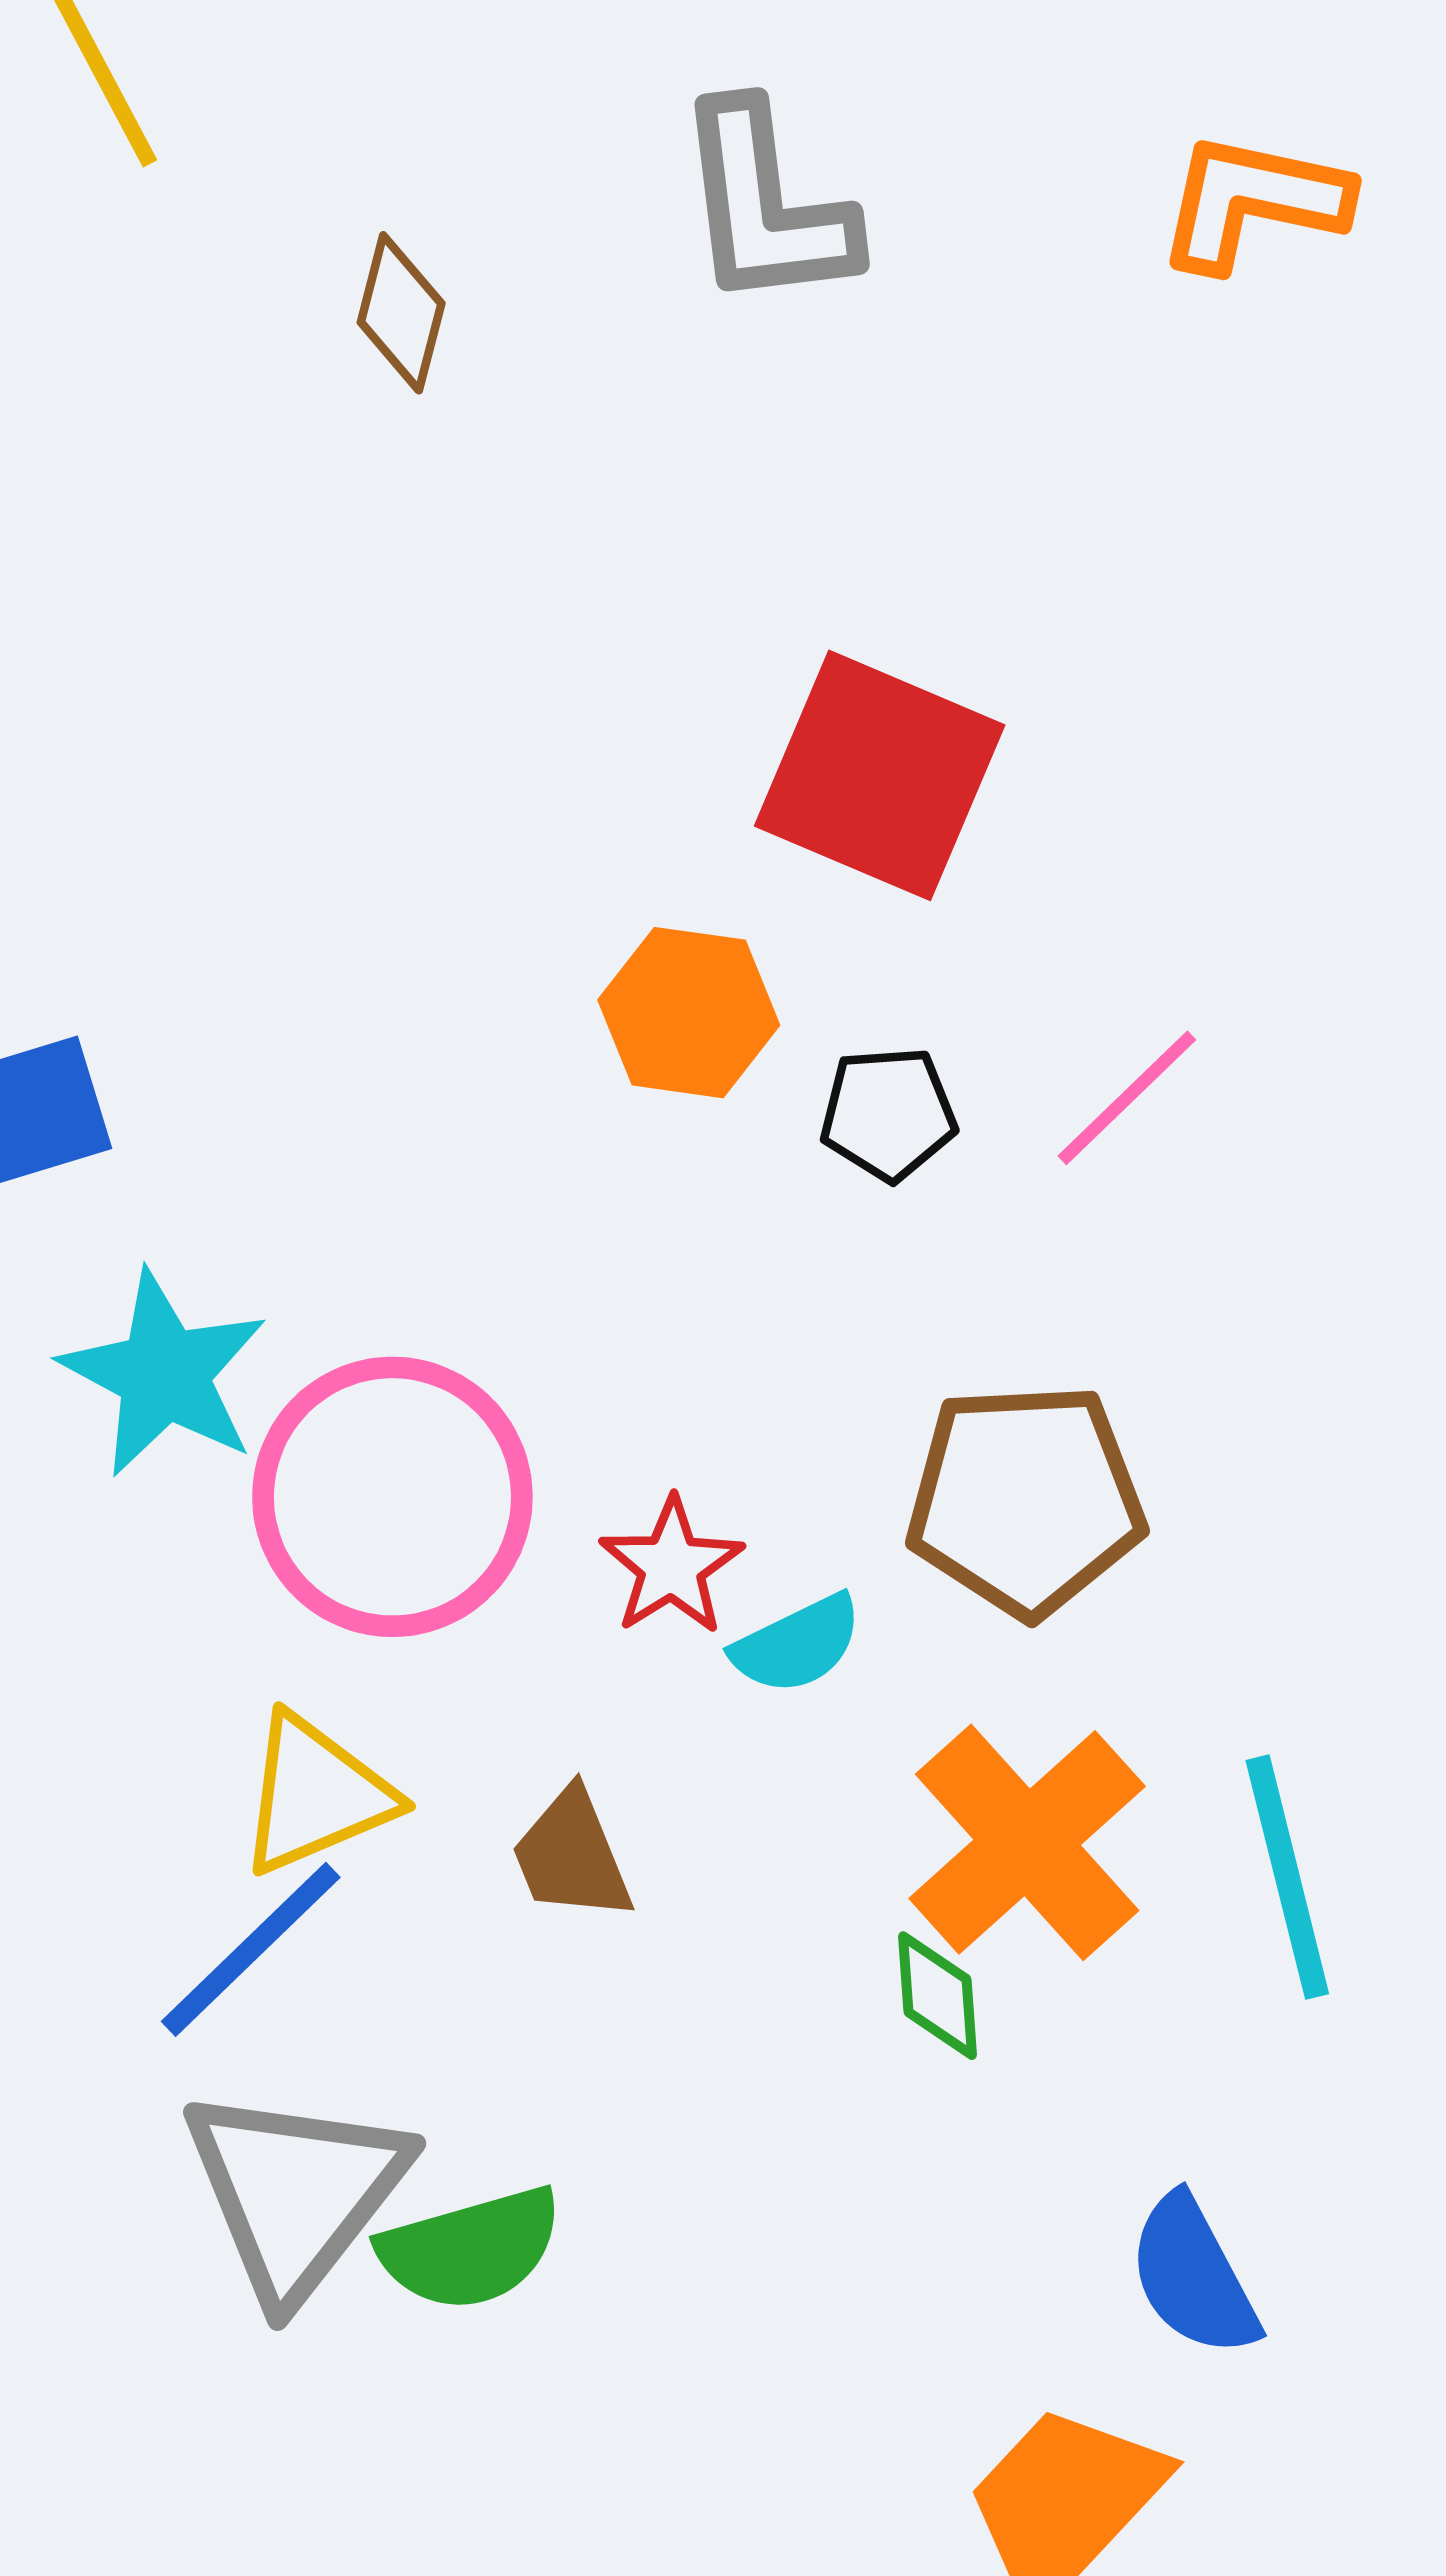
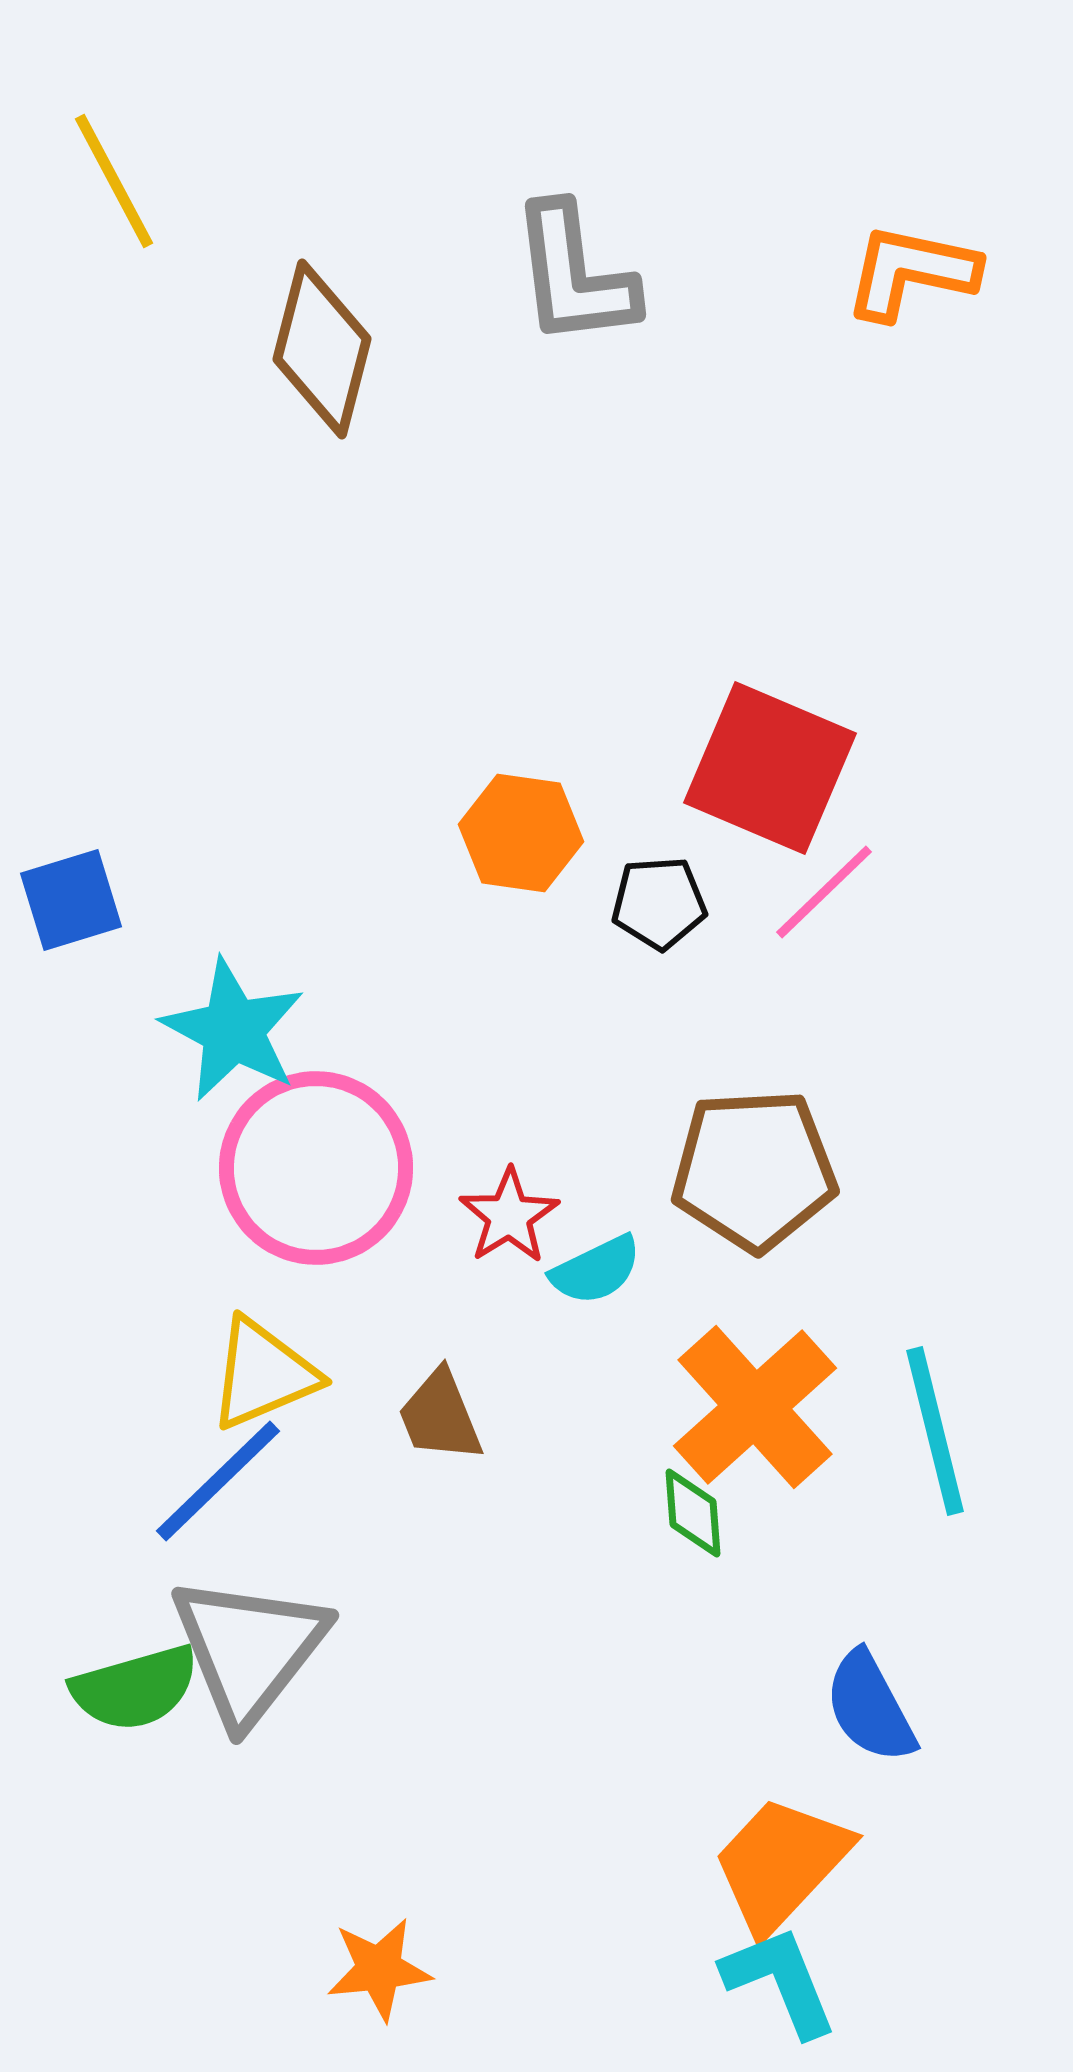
brown diamond: (401, 313) -> (322, 349), size x1.6
red square: (880, 775) -> (770, 768), moved
cyan star: (164, 1374) -> (233, 1030), moved
green semicircle: (470, 2249) -> (135, 1688), moved

